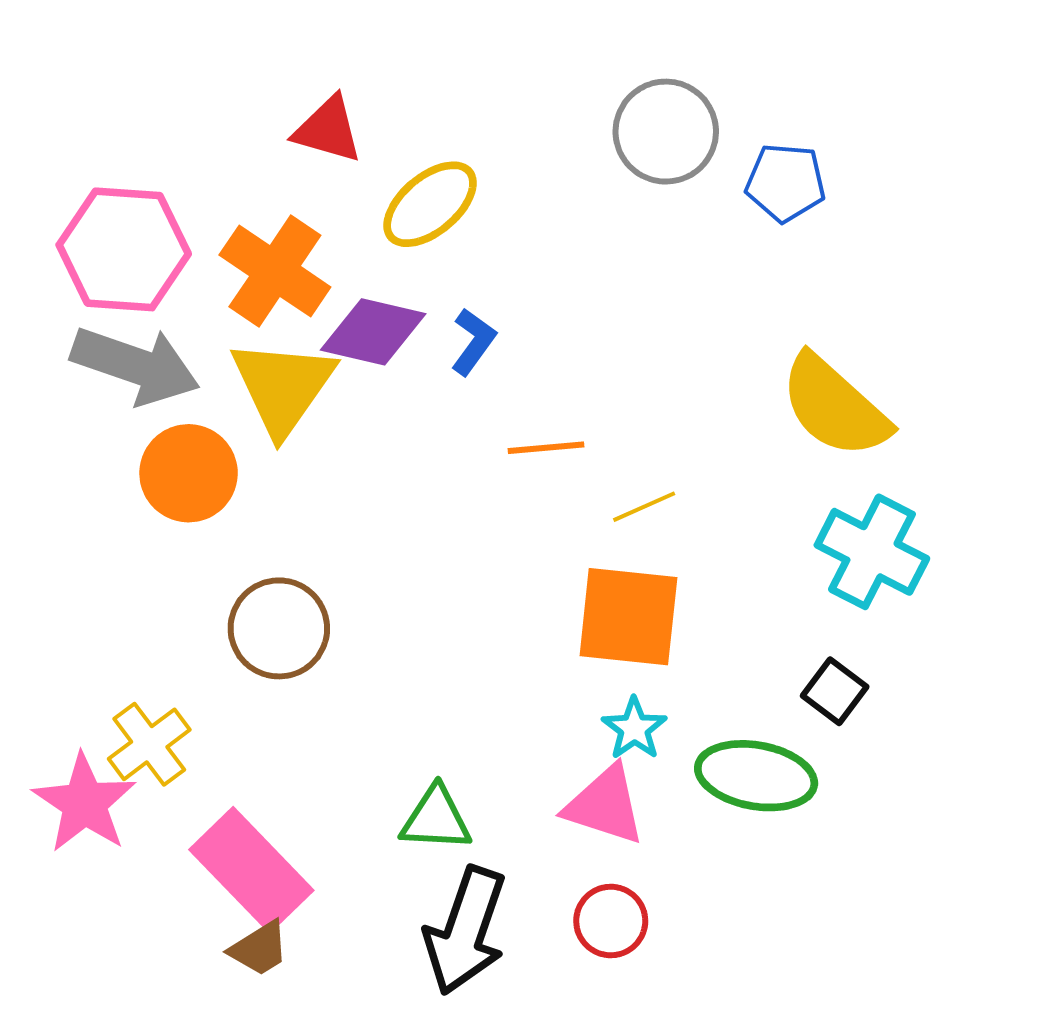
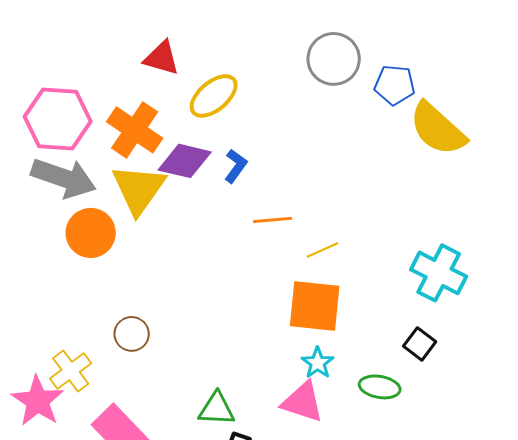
yellow semicircle: (835, 406) -> (438, 129), moved
brown circle: (279, 628) -> (132, 334), moved, size x0.7
green ellipse: (756, 776) -> (380, 387), size x0.7

